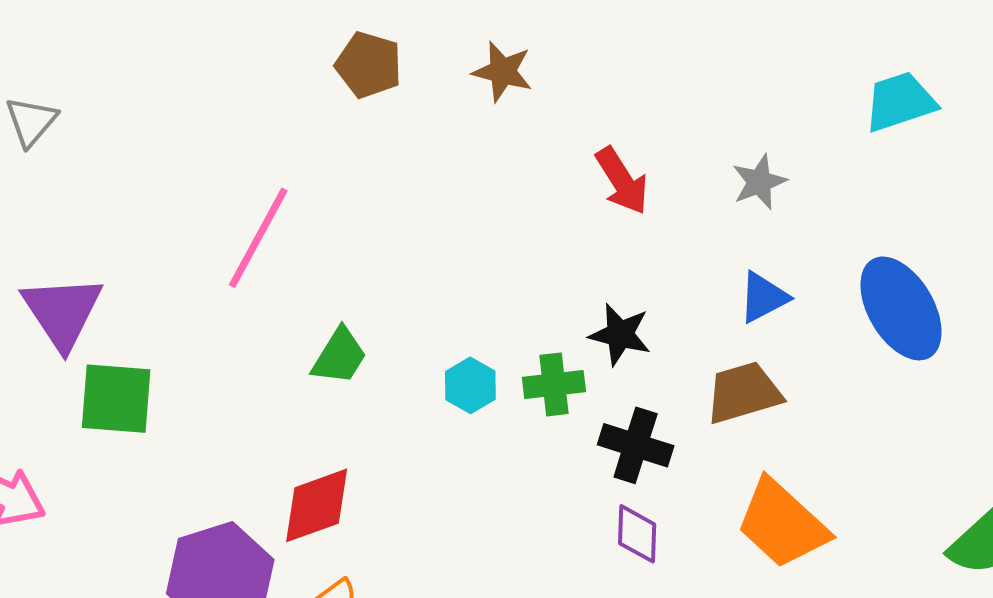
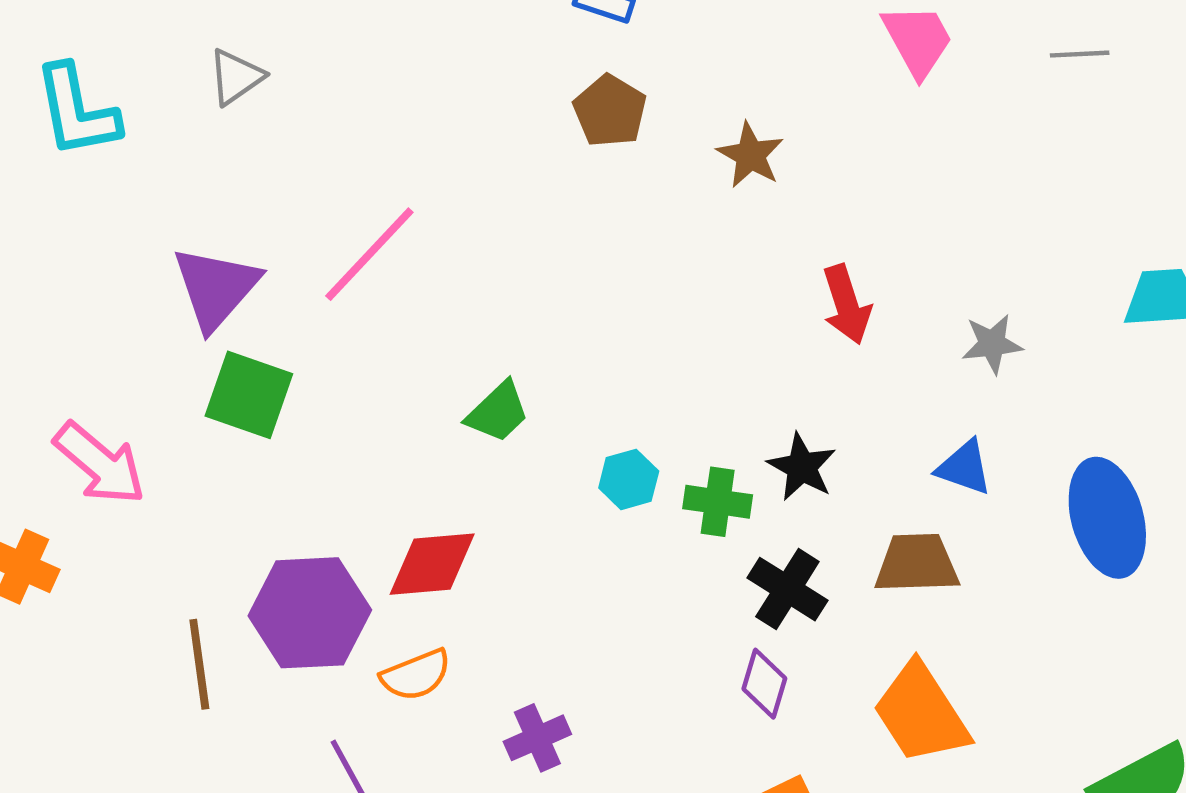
pink line: (258, 238) -> (369, 254), moved
blue triangle: (763, 297) -> (964, 468), turned 32

